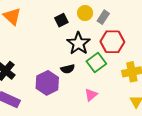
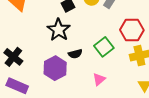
red hexagon: (112, 42) -> (132, 30), moved
black star: (78, 43) -> (59, 30), moved

